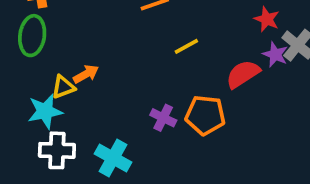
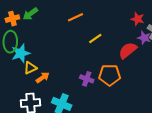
orange arrow: (86, 74) -> (43, 77), moved
cyan star: (45, 111) -> (21, 53), moved

